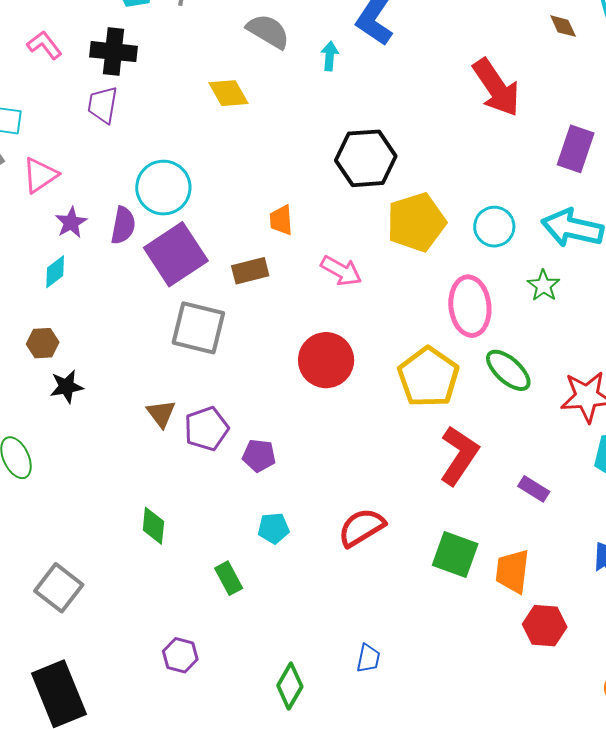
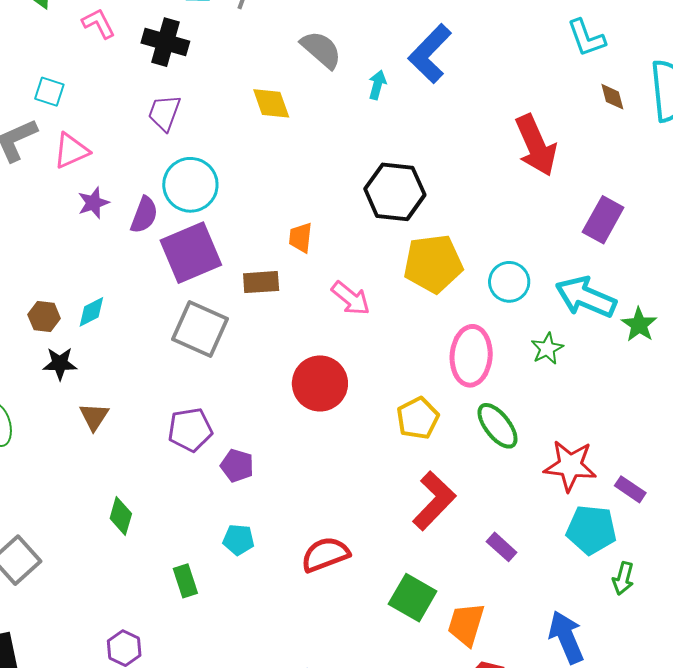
purple trapezoid: (103, 105) -> (164, 113), moved
cyan diamond: (55, 272) -> (91, 312), moved
yellow pentagon: (428, 377) -> (418, 418), size x0.7
brown triangle: (161, 414) -> (94, 417), moved

